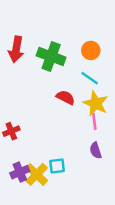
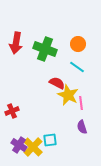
yellow star: (96, 103) -> (68, 95), moved
purple cross: (20, 172) -> (19, 145), turned -35

